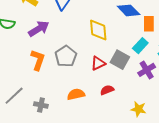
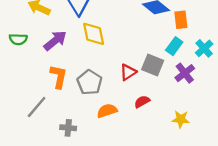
yellow diamond: (98, 30) -> (94, 34), moved
gray pentagon: (66, 56) -> (90, 82), moved
gray line: (14, 96) -> (37, 107), moved

